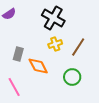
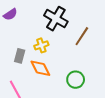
yellow cross: (55, 44) -> (41, 45), moved
brown line: (78, 47) -> (82, 36), moved

